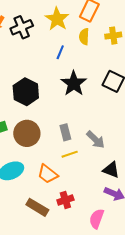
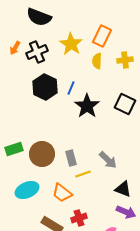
blue line: (60, 52) -> (71, 88), moved
black hexagon: (26, 92) -> (45, 87), moved
gray rectangle: (65, 132) -> (71, 158), moved

